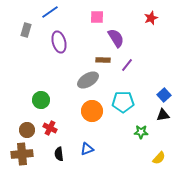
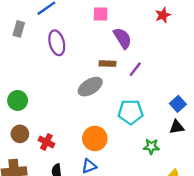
green circle: (41, 100) -> (18, 100), moved
orange circle: (92, 111) -> (95, 138), moved
brown circle: (27, 130) -> (20, 134), moved

